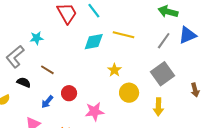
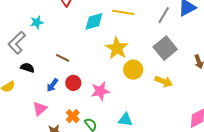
brown line: (47, 70) -> (63, 58), moved
yellow star: (114, 70) -> (117, 48), size x1.6
red circle: (69, 93) -> (73, 83), moved
yellow arrow: (158, 107) -> (164, 81), turned -66

